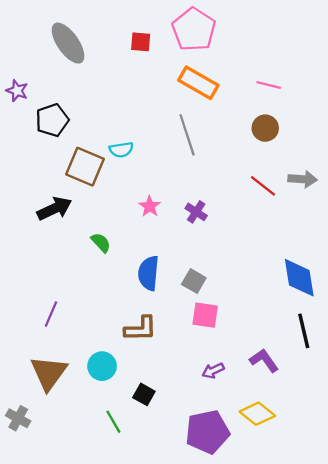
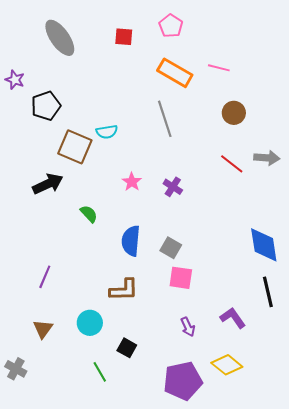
pink pentagon: (194, 29) -> (171, 26), size x0.6
pink line: (269, 85) -> (219, 68), moved
purple arrow: (213, 371) -> (188, 327), turned -90
brown triangle: (49, 373) -> (43, 329), size x0.6

